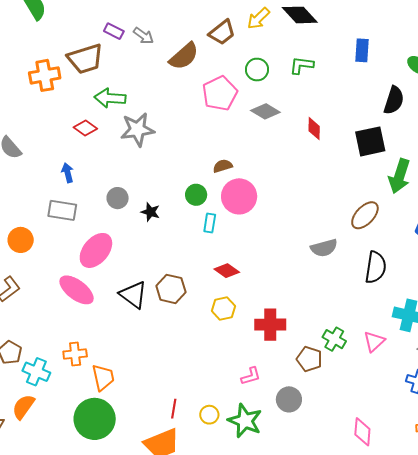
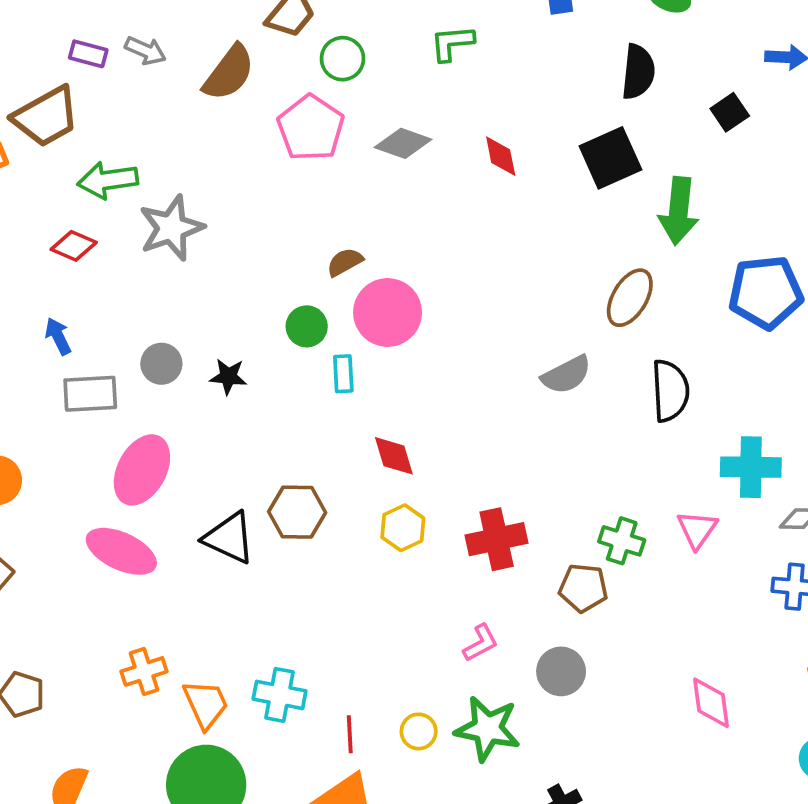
green circle: (257, 70) -> (342, 59), moved
gray rectangle: (62, 210) -> (90, 394), moved
red diamond: (227, 271) -> (394, 456), turned 50
cyan cross: (36, 372) -> (280, 695), moved

